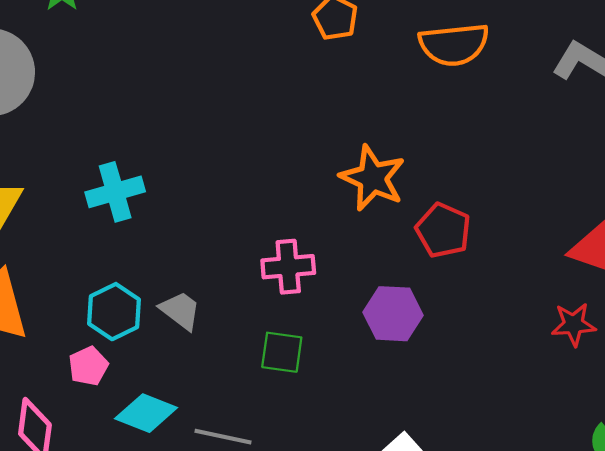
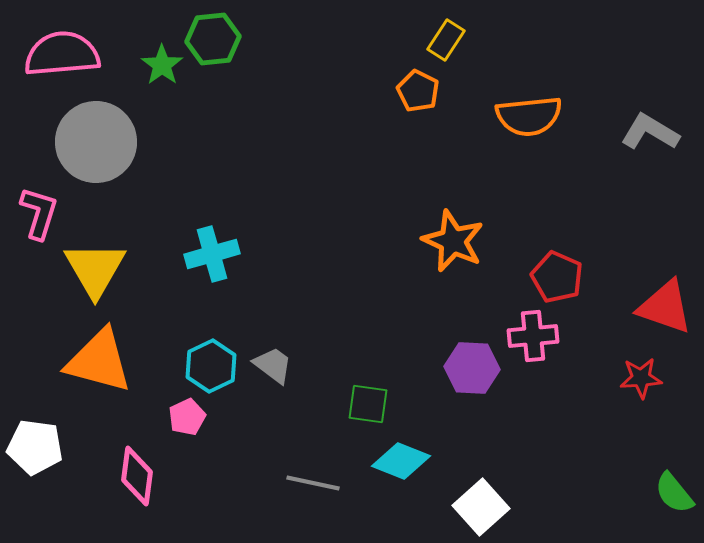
red pentagon: (443, 230) -> (557, 277), moved
pink cross: (288, 267) -> (533, 336), moved
cyan diamond: (146, 413) -> (401, 461), moved

